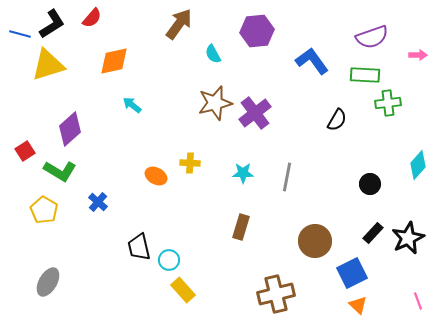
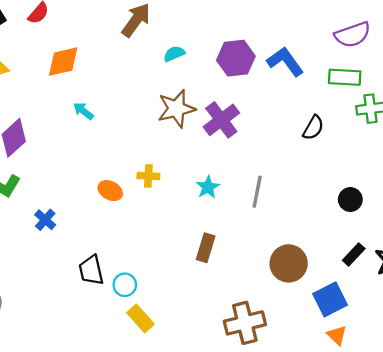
purple hexagon: (257, 31) -> (236, 58), moved
cyan semicircle: (213, 54) -> (174, 54), turned 96
cyan star: (243, 173) -> (208, 187), turned -30

